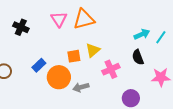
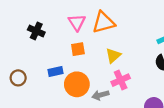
orange square: (74, 56) -> (78, 49), moved
blue rectangle: (39, 65) -> (55, 72), turned 32
pink cross: (111, 69) -> (121, 80), moved

